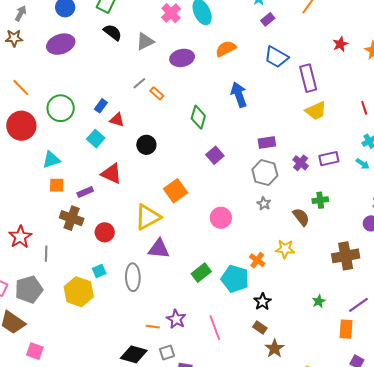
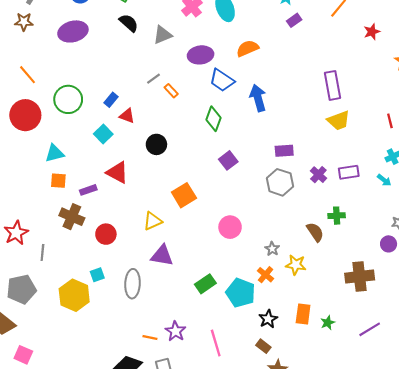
red star: (340, 44) -> (372, 32), moved
blue trapezoid: (276, 57) -> (222, 80), moved
gray star: (264, 204) -> (272, 249), moved
yellow triangle: (148, 217) -> (153, 221), size x0.7
orange rectangle: (346, 329) -> (303, 314), moved

